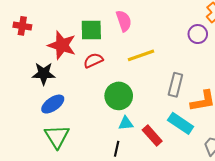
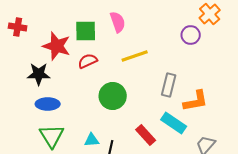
blue ellipse: (53, 104) -> (48, 104), turned 35
cyan triangle: (126, 123) -> (92, 140), moved

